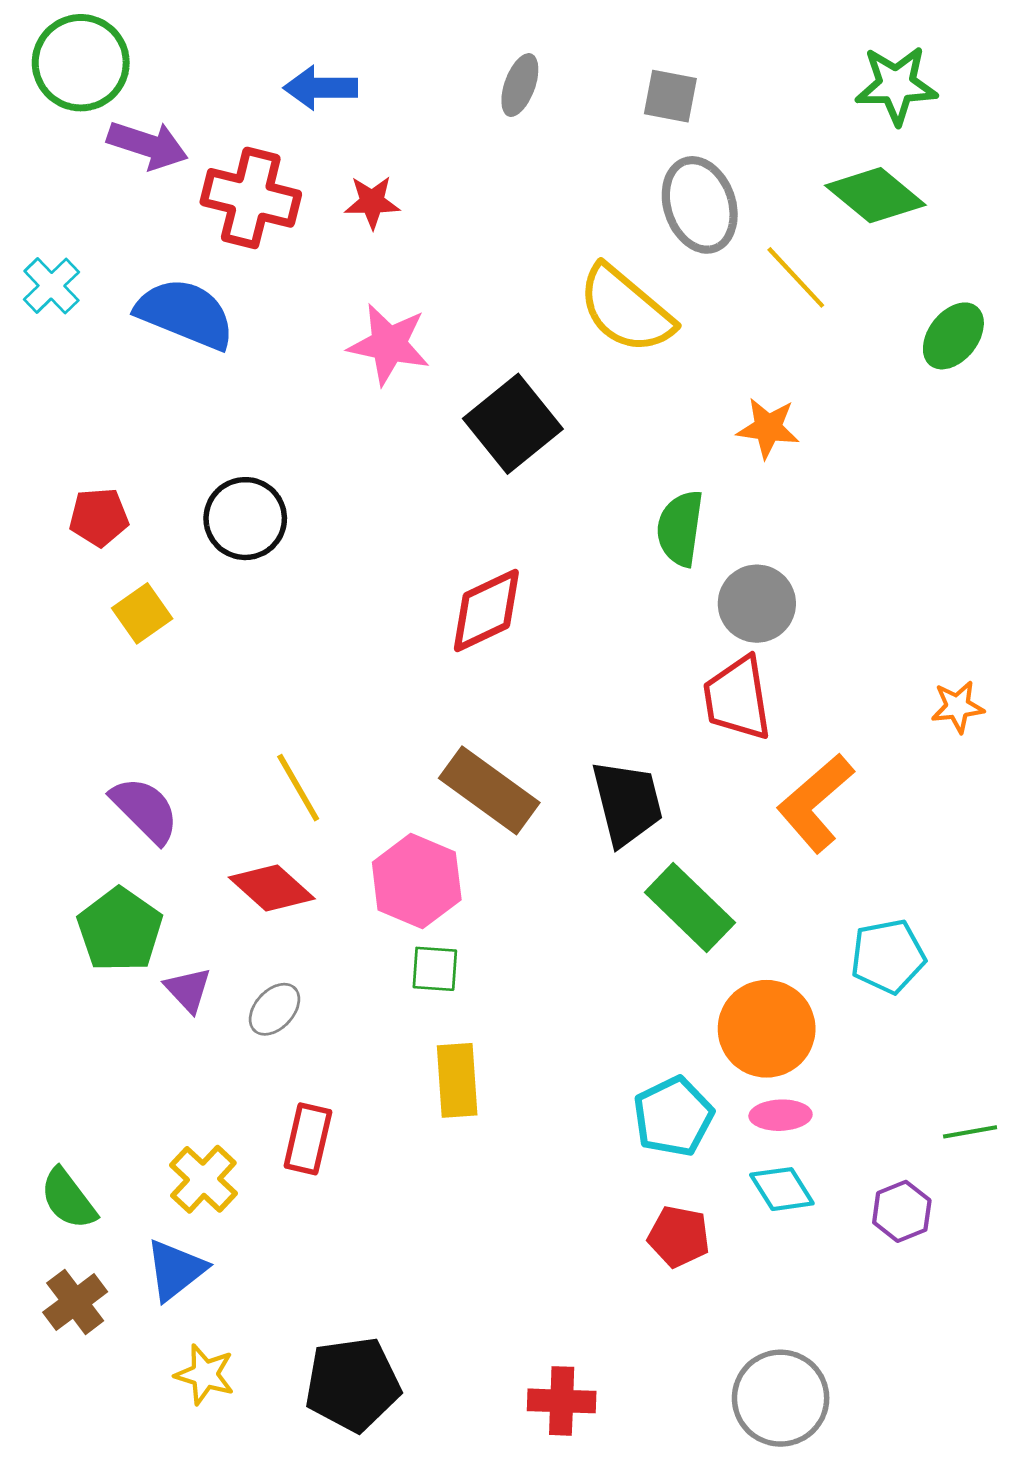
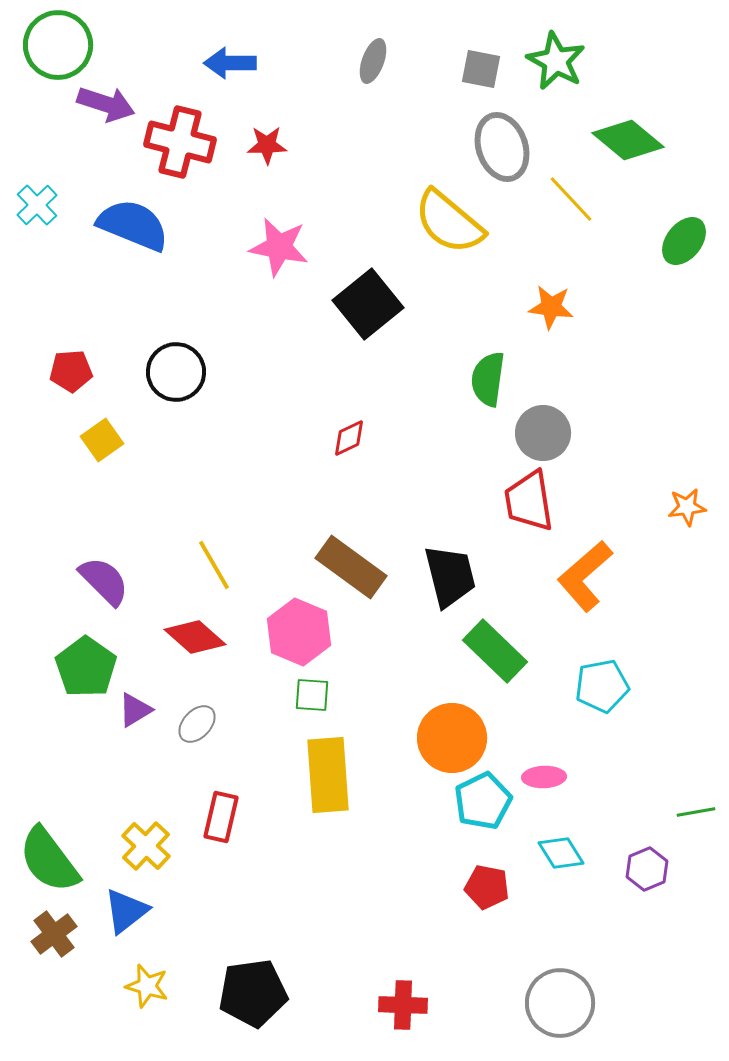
green star: (896, 85) -> (556, 61), moved, turned 30
red diamond: (486, 611) -> (349, 438), size x0.6
cyan pentagon: (888, 956) -> (602, 686), moved
purple triangle: (188, 990) -> (135, 710), turned 42
orange circle: (767, 1029) -> (452, 738), moved
yellow rectangle: (457, 1080) -> (328, 775), size x1.4
pink ellipse: (781, 1115) -> (544, 777), moved
green semicircle: (68, 1199) -> (49, 860), size x1.5

